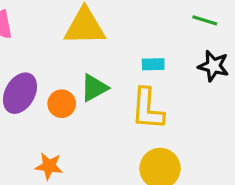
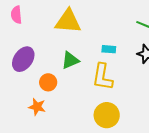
orange circle: (62, 104) -> (48, 82), moved

